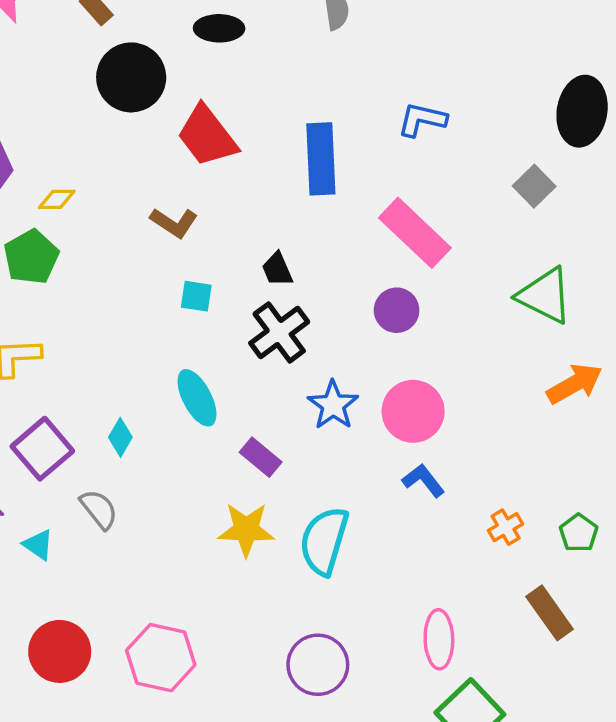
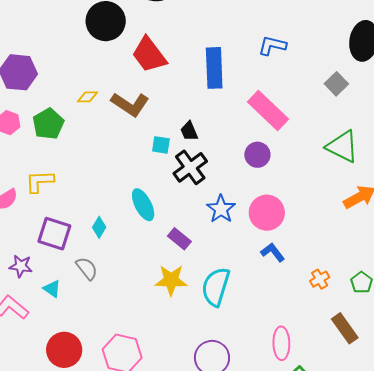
yellow diamond: (57, 199) -> (88, 97), moved
brown L-shape: (174, 223) -> (130, 104), size x1.4
cyan square: (196, 296) -> (161, 145), moved
purple square: (42, 449) -> (54, 234), turned -32

